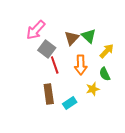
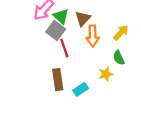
green triangle: (89, 36) -> (61, 16), moved
orange arrow: (81, 65) -> (93, 36), moved

